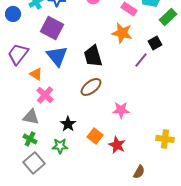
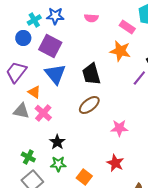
blue circle: (13, 14) -> (23, 38), moved
gray triangle: (31, 117) -> (21, 111), moved
black star: (68, 124) -> (57, 142), moved
orange square: (95, 136) -> (84, 177), moved

